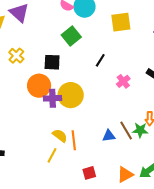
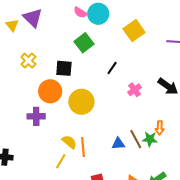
yellow square: (121, 22) -> (134, 31), turned -30
purple cross: (52, 98) -> (36, 116), moved

